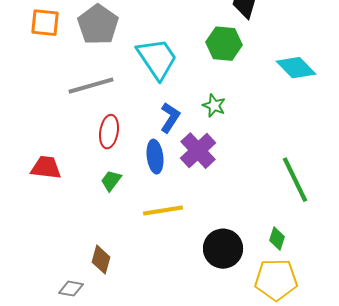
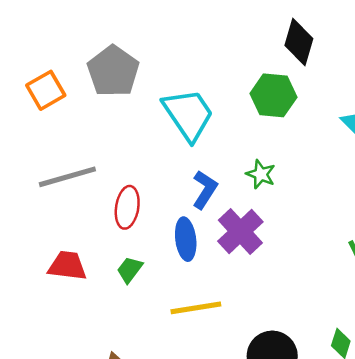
orange square: (45, 23) -> (46, 90), moved, turned -36
gray line: (91, 86) -> (67, 177), moved
red trapezoid: (46, 168) -> (67, 266), moved

